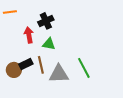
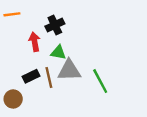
brown circle: (14, 70) -> (13, 99), moved
gray triangle: (59, 74) -> (69, 70), moved

